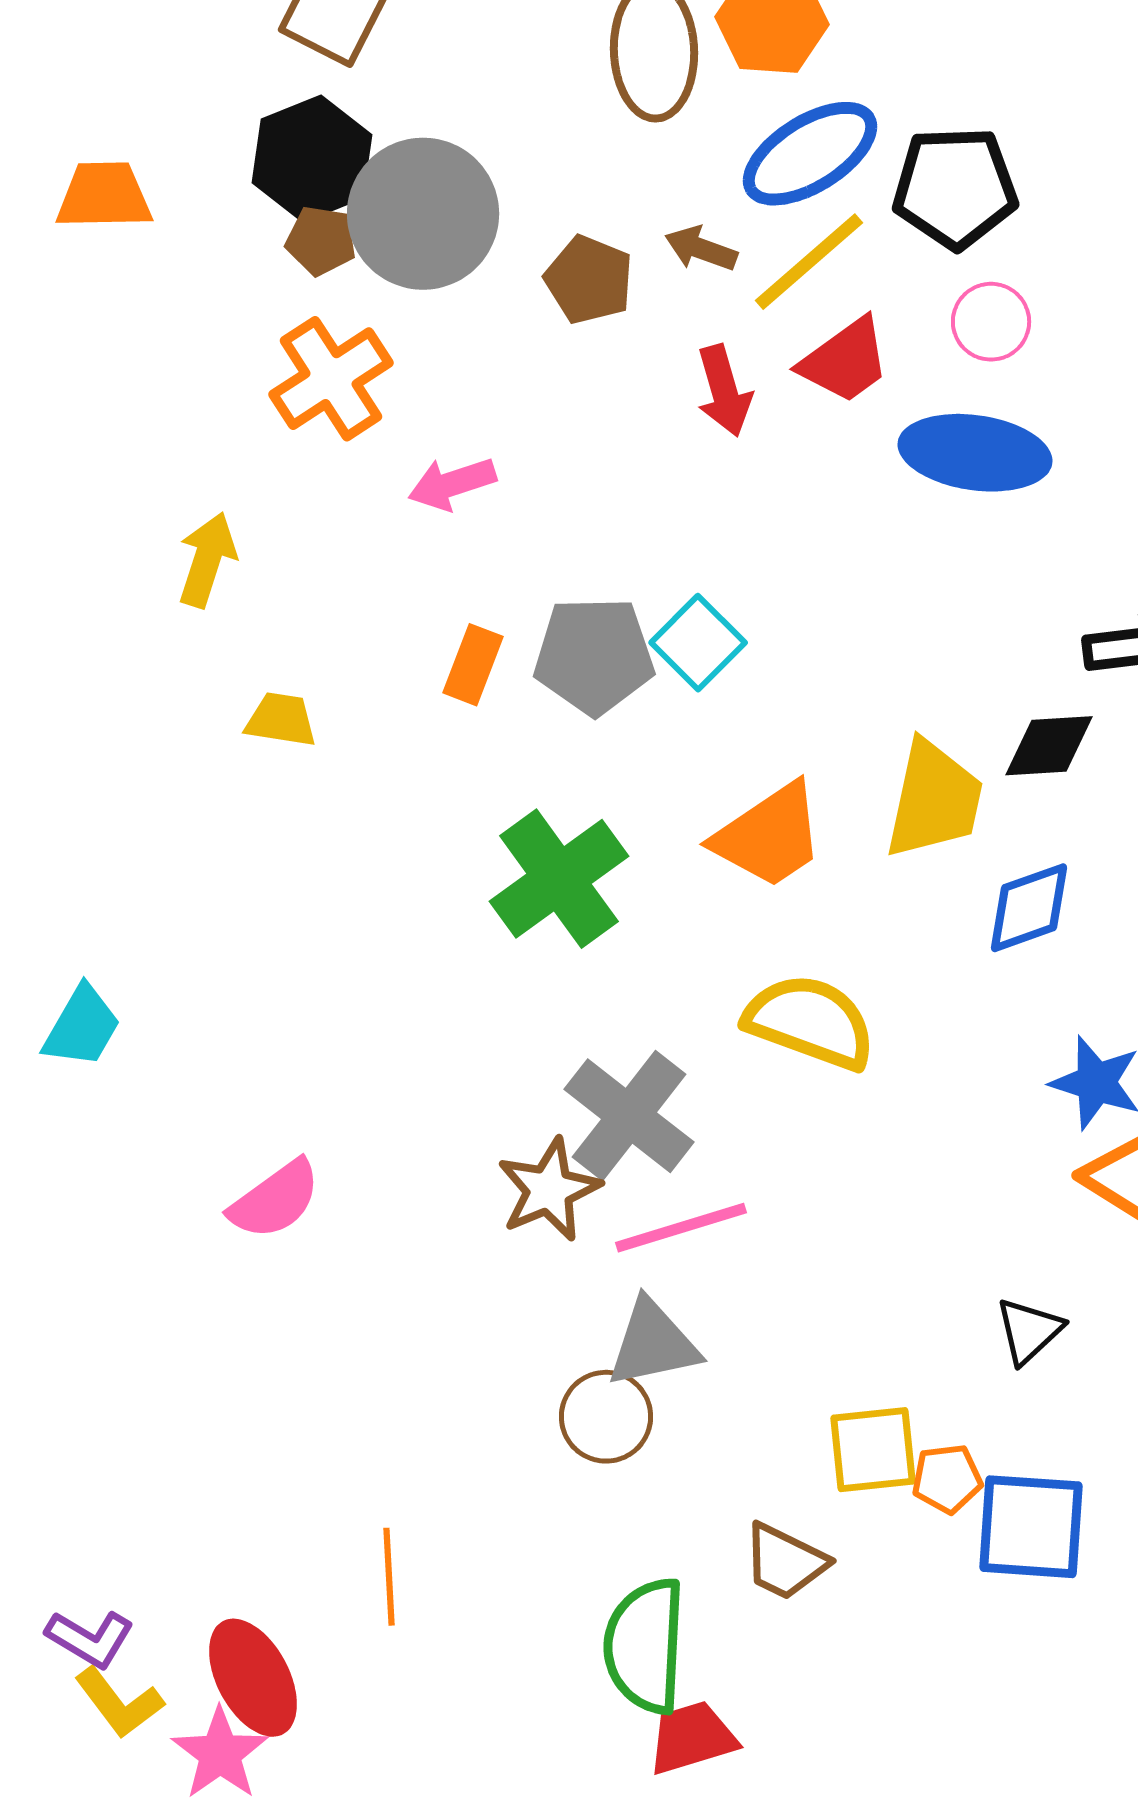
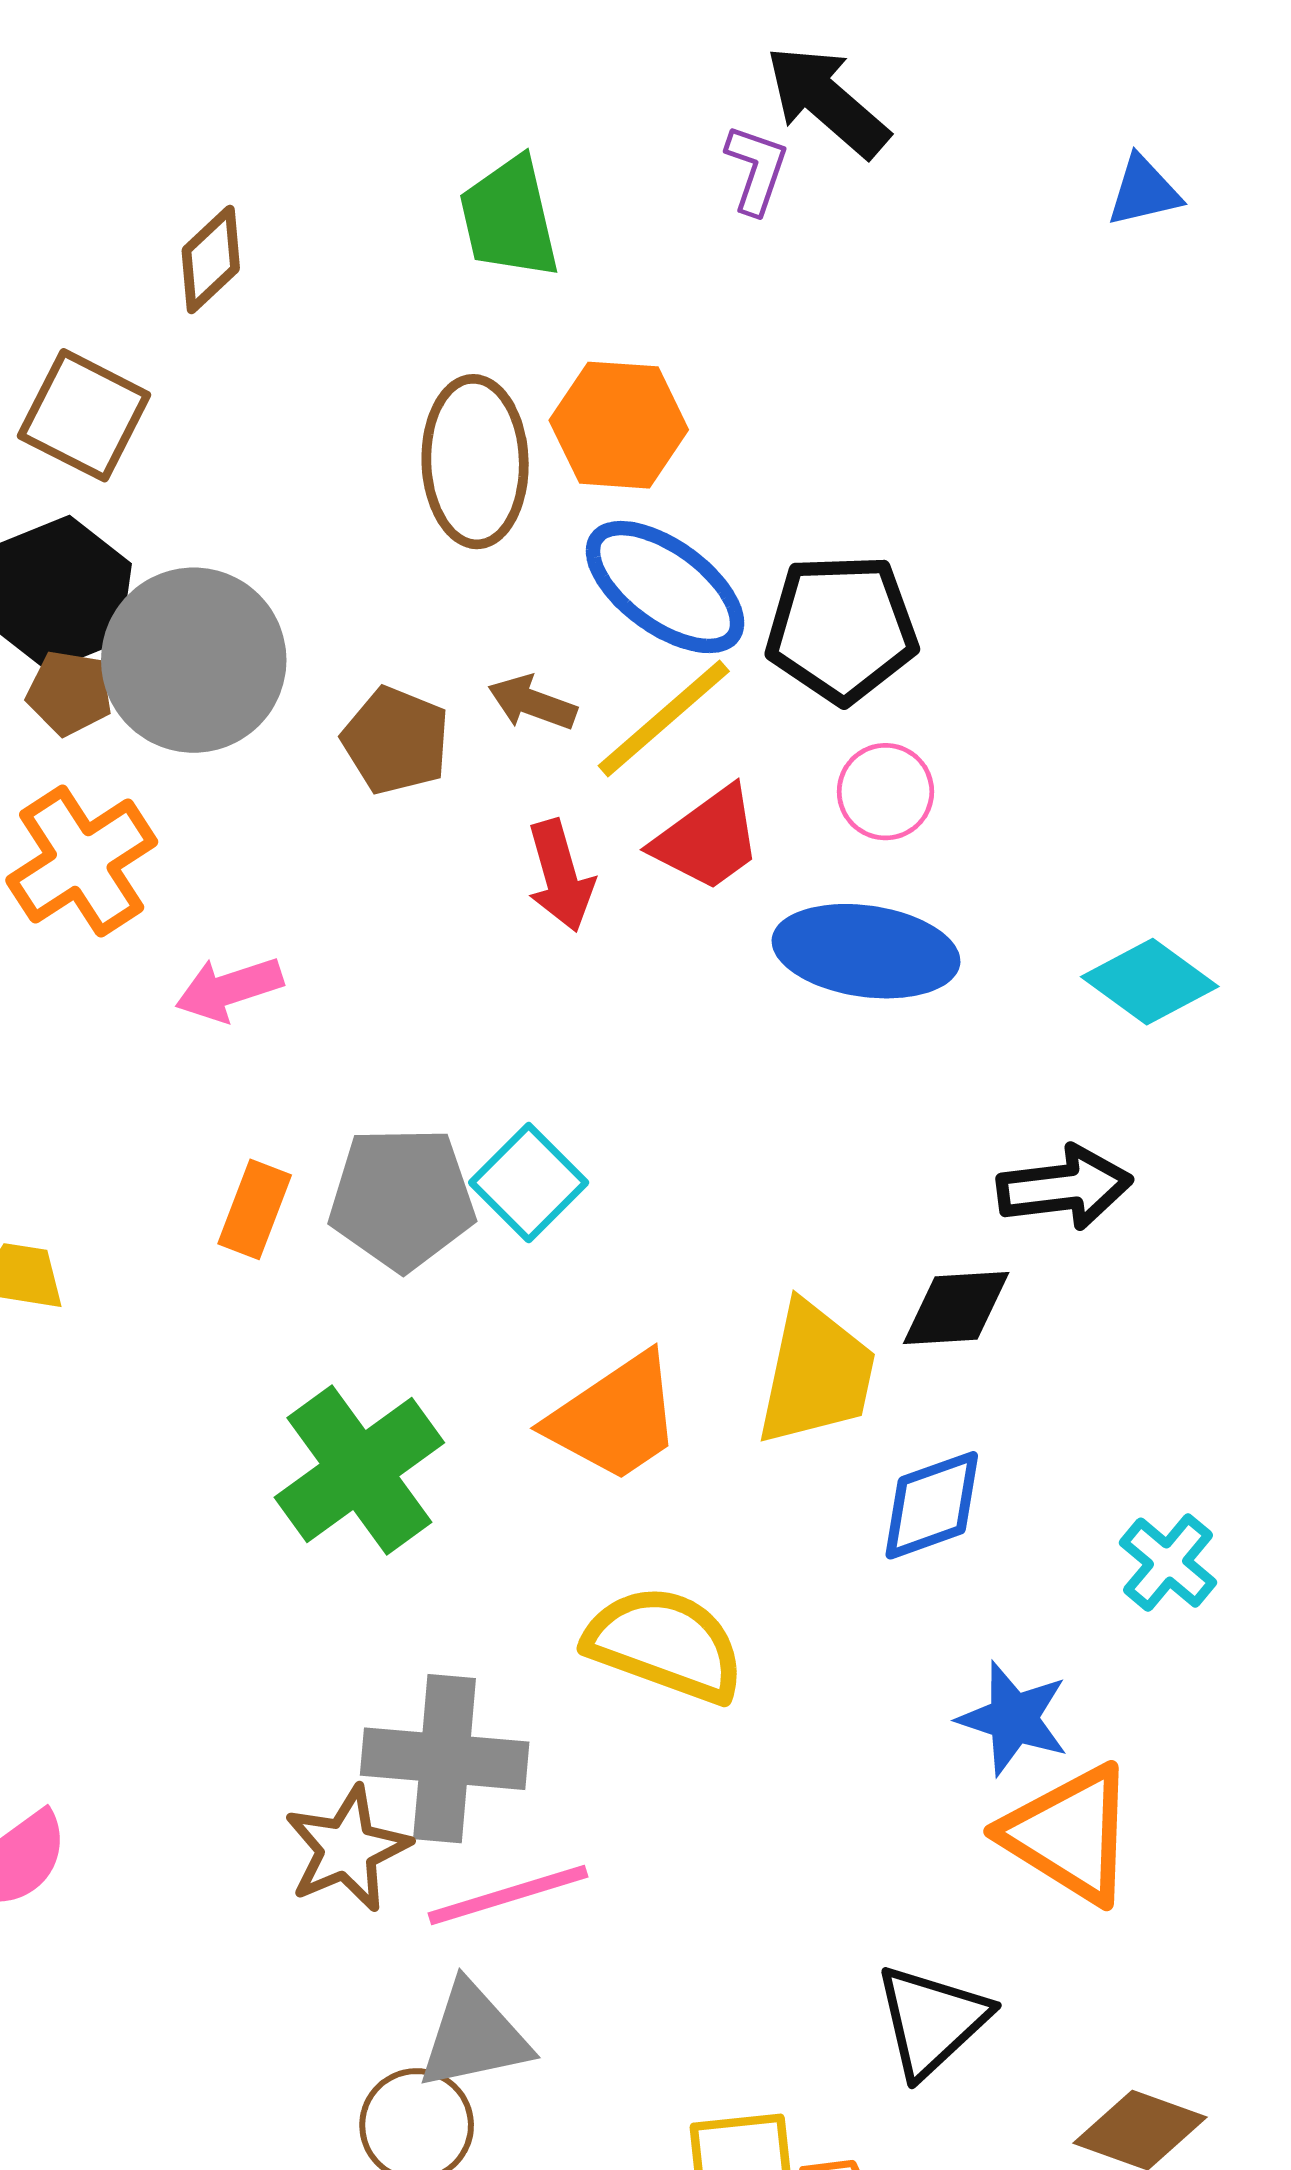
blue ellipse: (810, 154) -> (665, 587), turned 68
gray cross: (629, 1116) -> (445, 1759), turned -33
black triangle: (1029, 1331) -> (932, 2020), size x1.4

